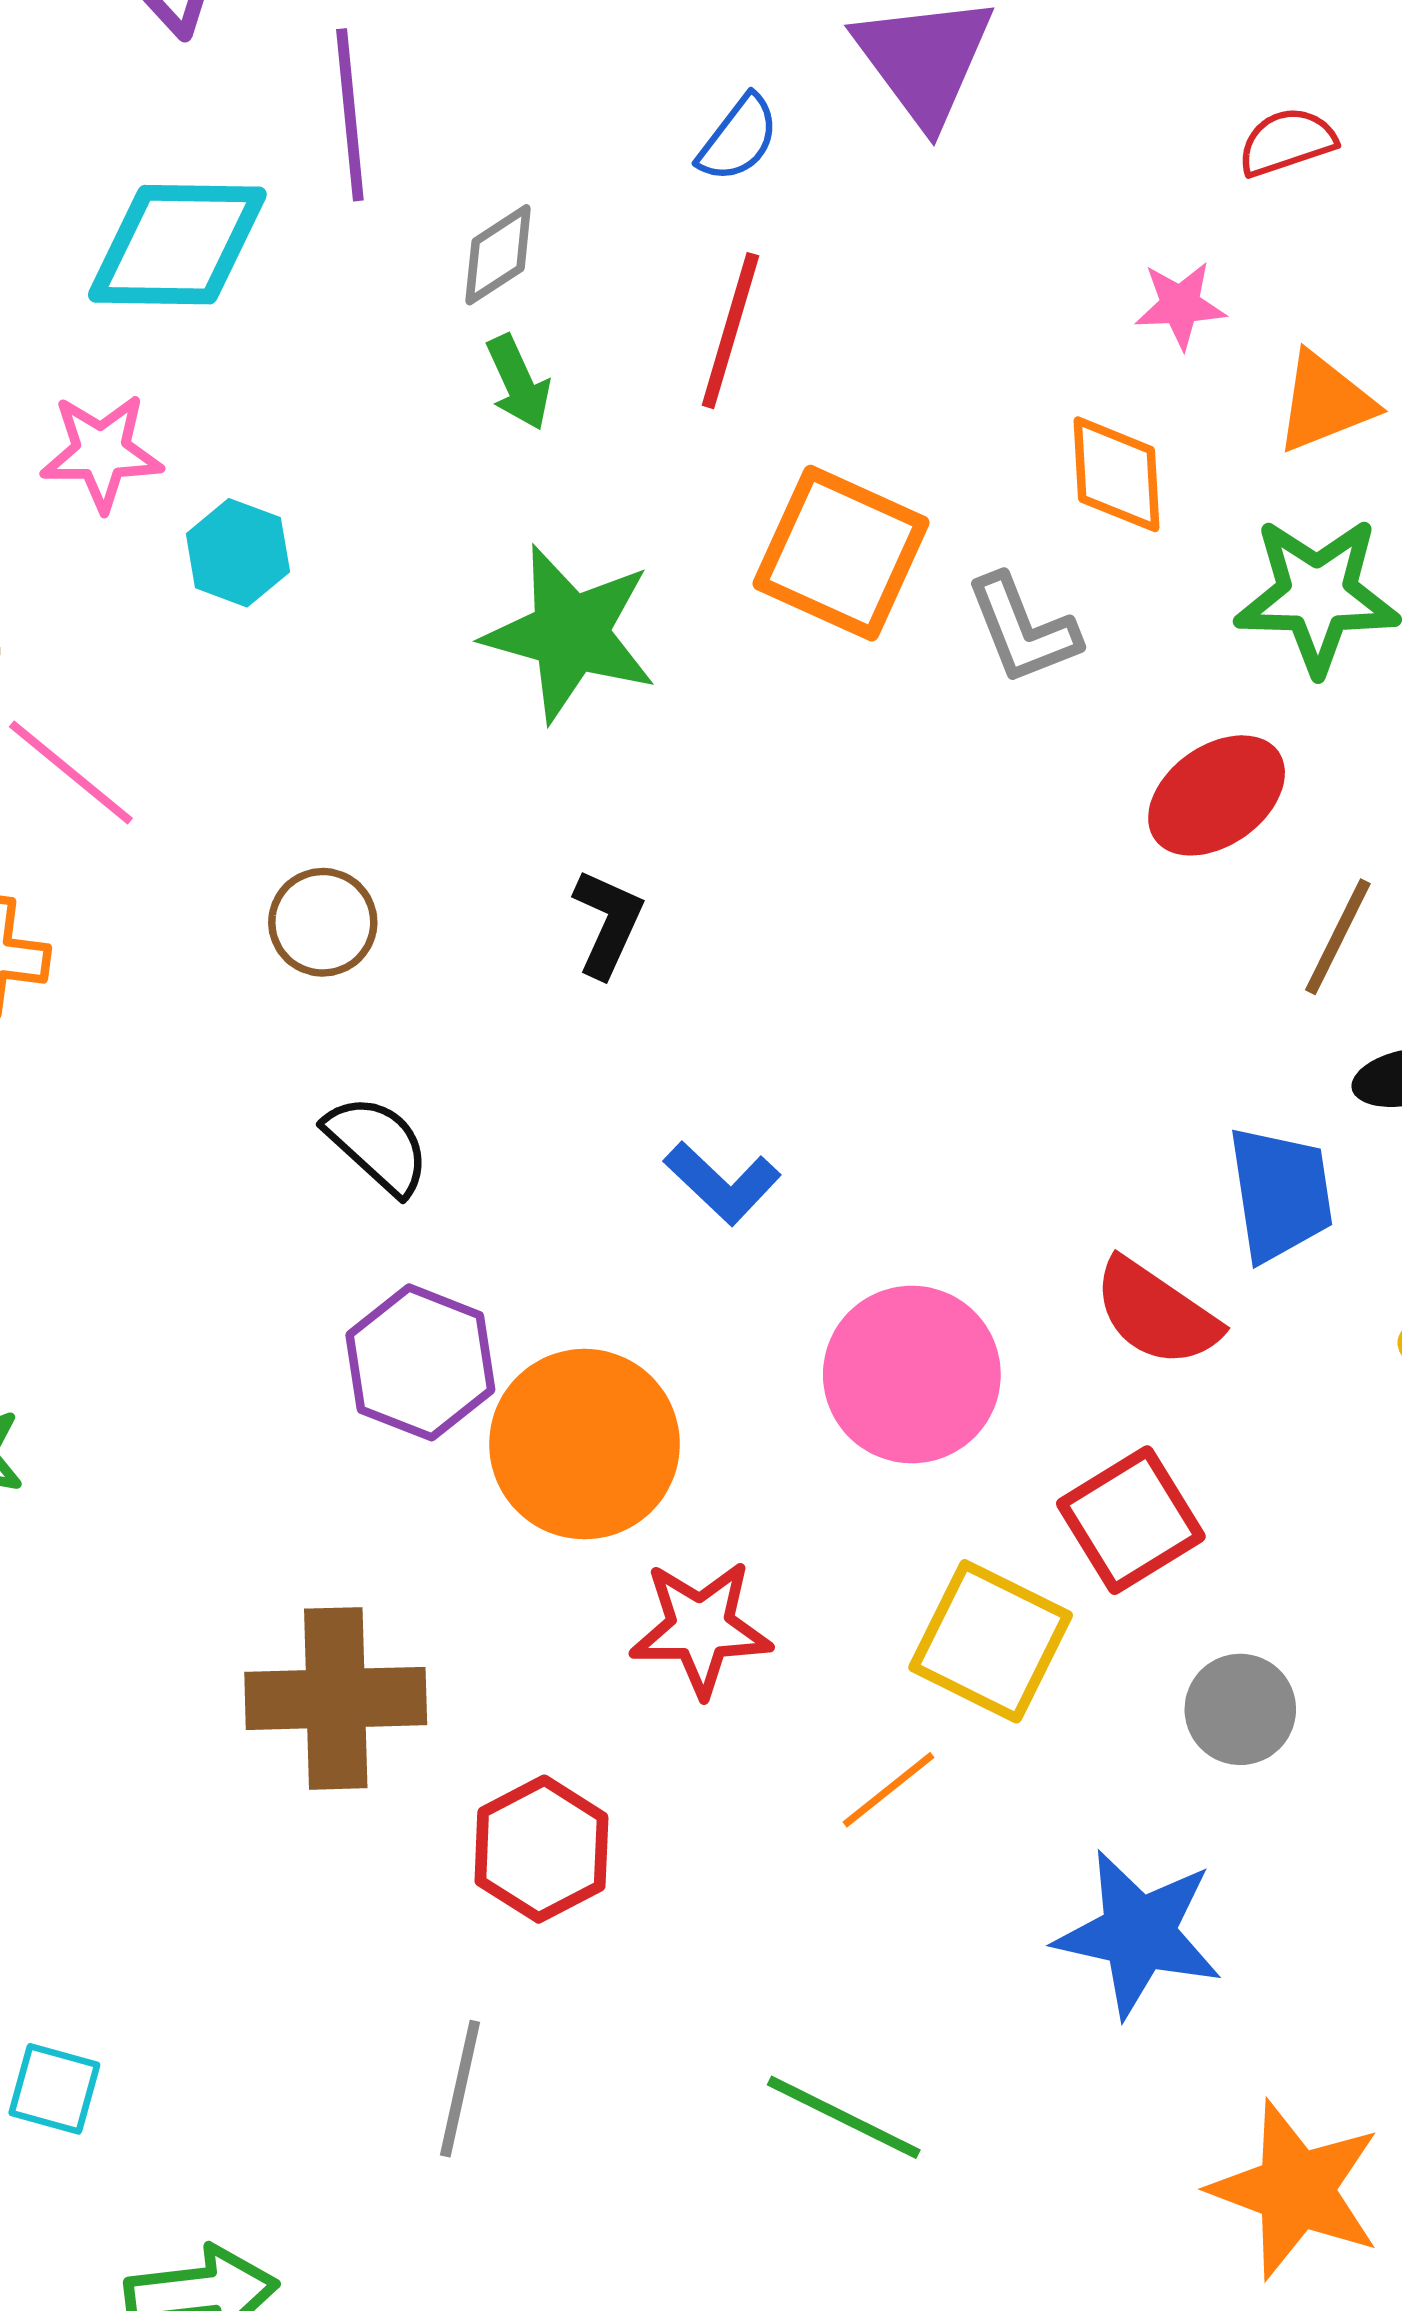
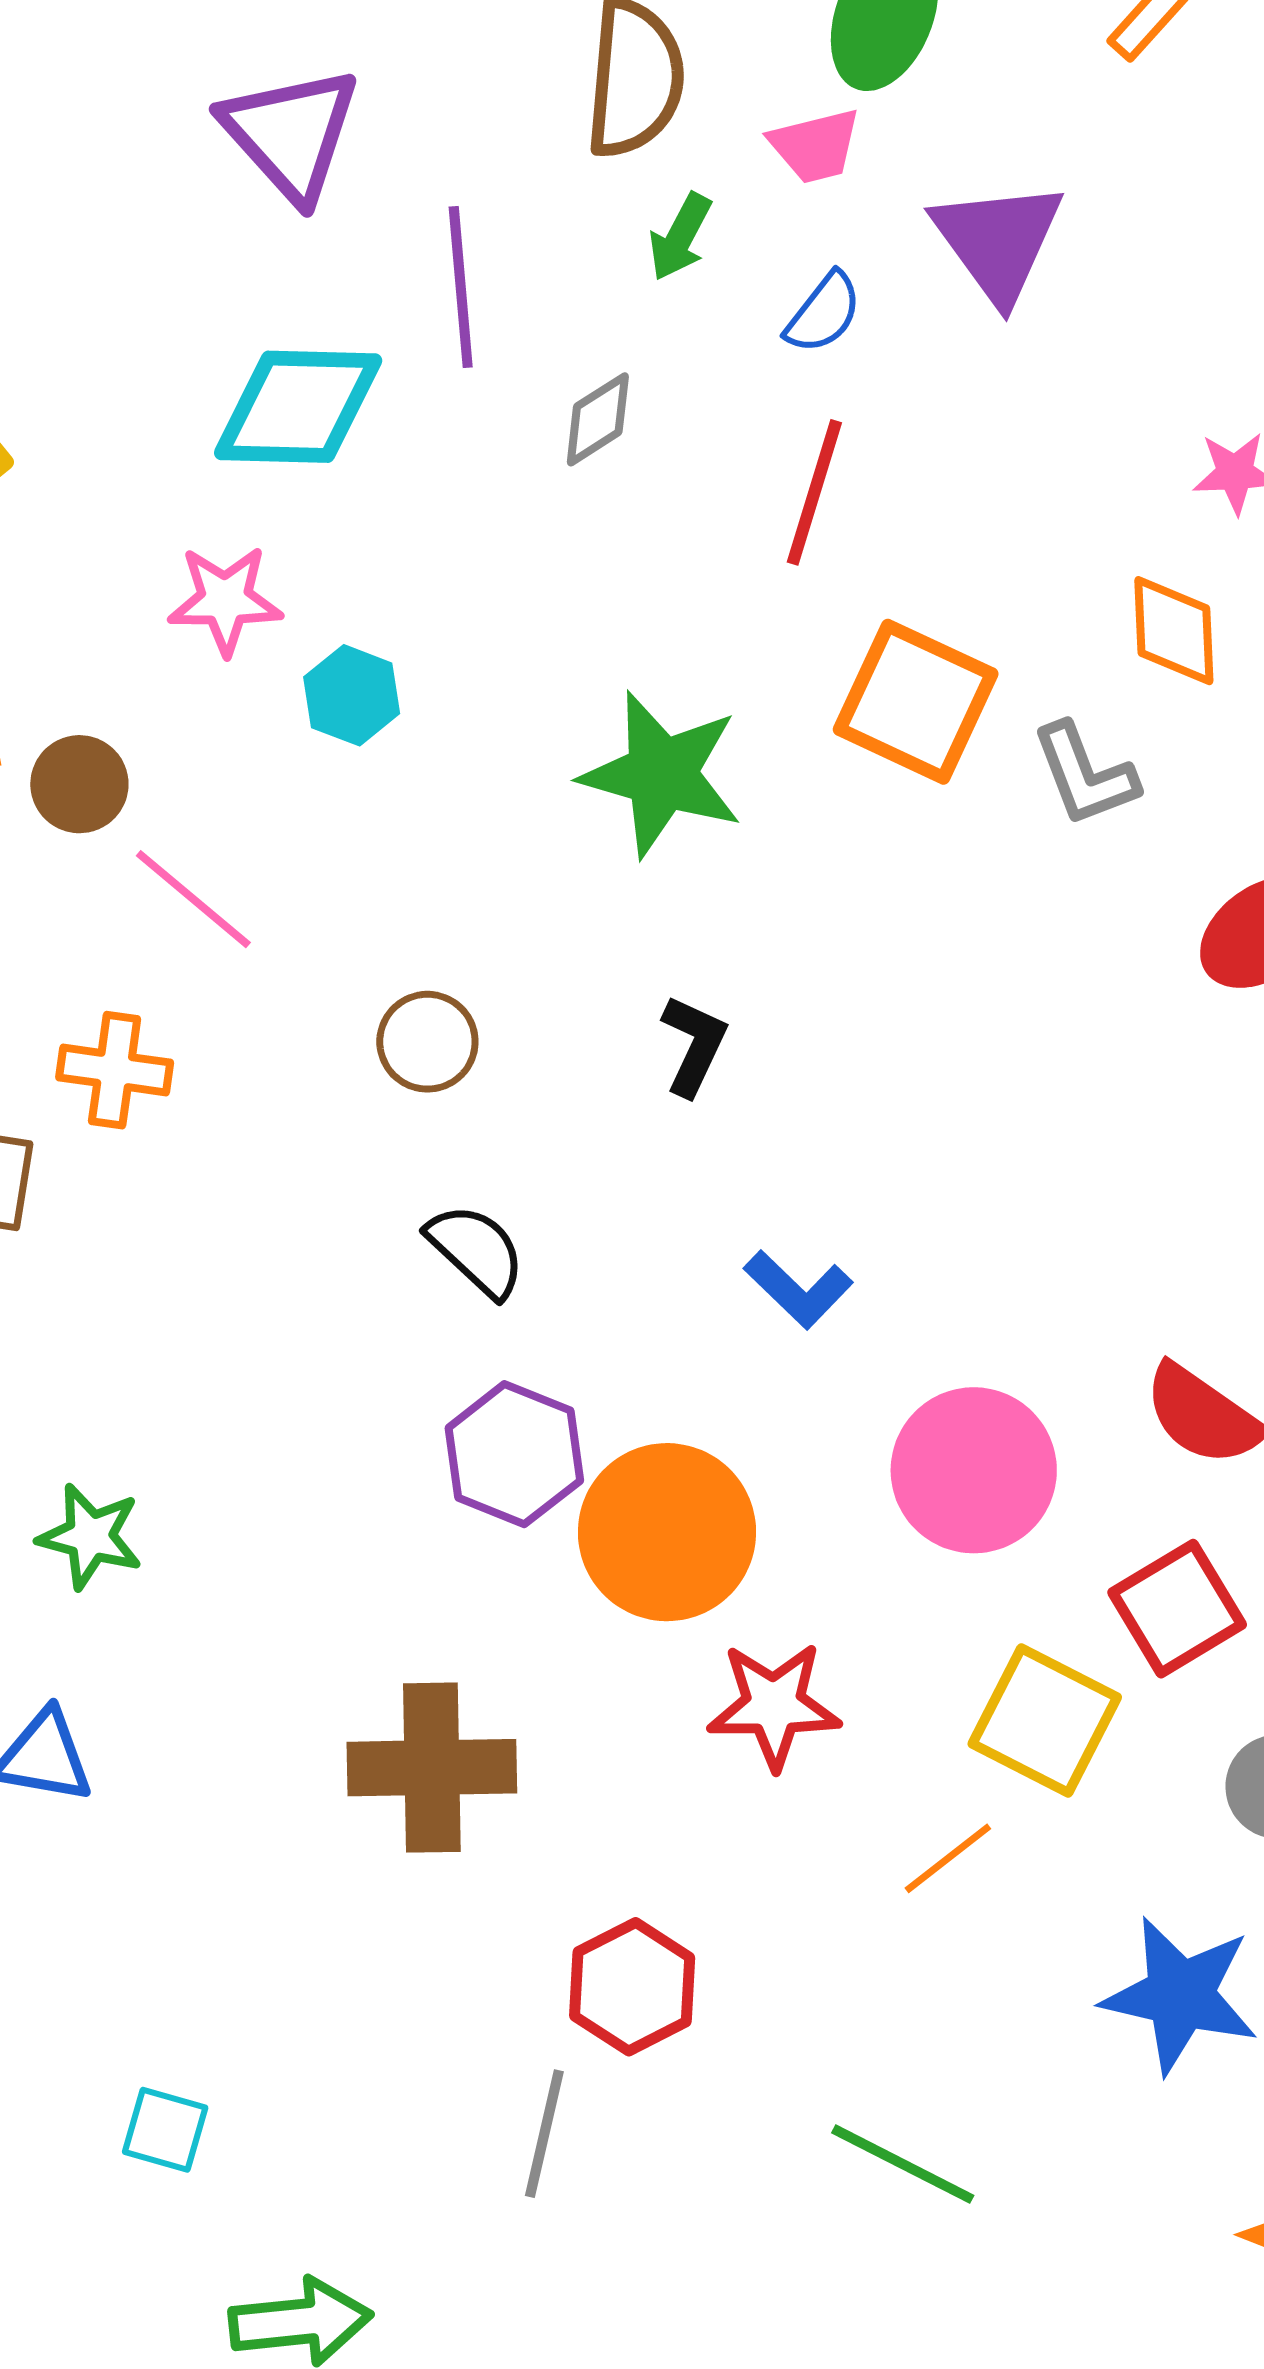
green arrow: (518, 383) -> (680, 237), moved, turned 52
red hexagon: (541, 1849) -> (632, 1987), moved

